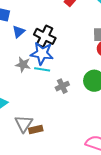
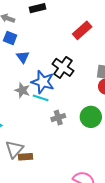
blue triangle: (19, 32) -> (23, 57), turned -32
black cross: (45, 36) -> (63, 67), moved

